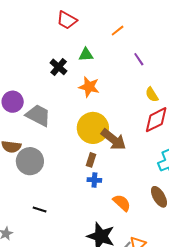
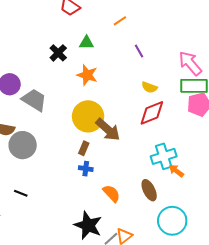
yellow semicircle: (152, 95) -> (149, 87), turned -42
black line: (40, 209) -> (21, 193), moved

